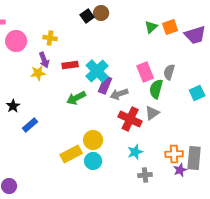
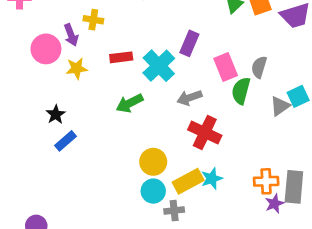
pink circle: (16, 41) -> (46, 49), moved
purple arrow: (44, 60) -> (71, 35), moved
purple rectangle: (105, 85) -> (189, 43), moved
black star: (13, 106) -> (56, 114), moved
gray triangle: (152, 113) -> (280, 106), moved
yellow rectangle: (71, 154) -> (188, 181), moved
gray cross: (145, 175) -> (174, 211), moved

